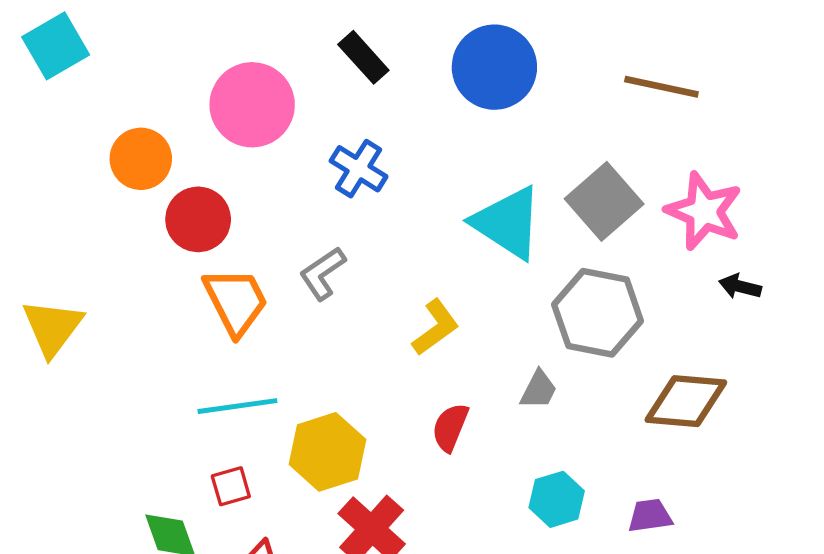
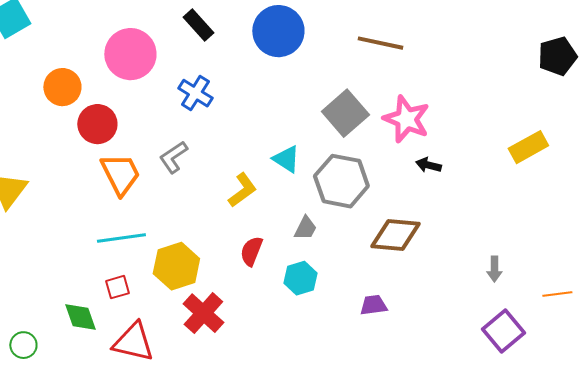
cyan triangle: (508, 223) -> (286, 159), moved, size x0.6
cyan hexagon: (557, 499) -> (300, 278), moved

